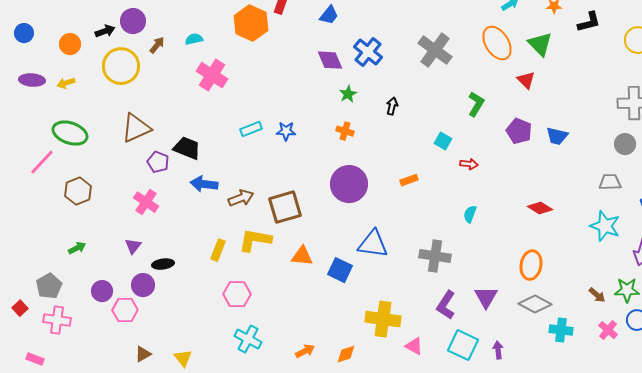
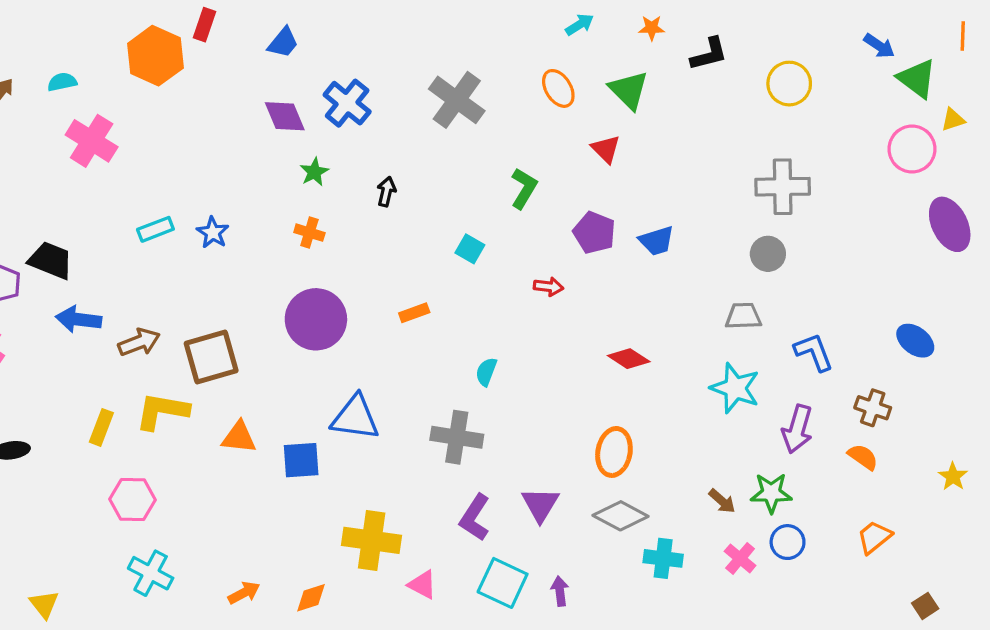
orange ellipse: (497, 43) -> (558, 88), size x0.7
blue star: (286, 131) -> (213, 233), turned 30
blue trapezoid: (557, 136) -> (657, 241), turned -30
red arrow: (469, 164) -> (548, 287), moved
cyan semicircle: (470, 214) -> (486, 372), moved
blue square: (340, 270) -> (301, 460), turned -30

